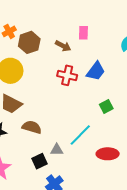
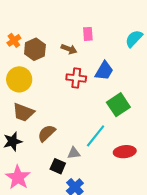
green square: (106, 106) -> (118, 105), size x1.6
brown semicircle: (32, 127) -> (47, 133), turned -54
black square: (39, 161) -> (58, 166), turned -35

